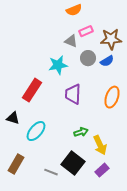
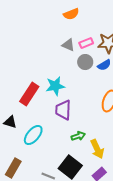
pink rectangle: (86, 31) -> (86, 43), moved
cyan star: (58, 65) -> (55, 86), moved
purple trapezoid: (73, 94) -> (63, 110), moved

